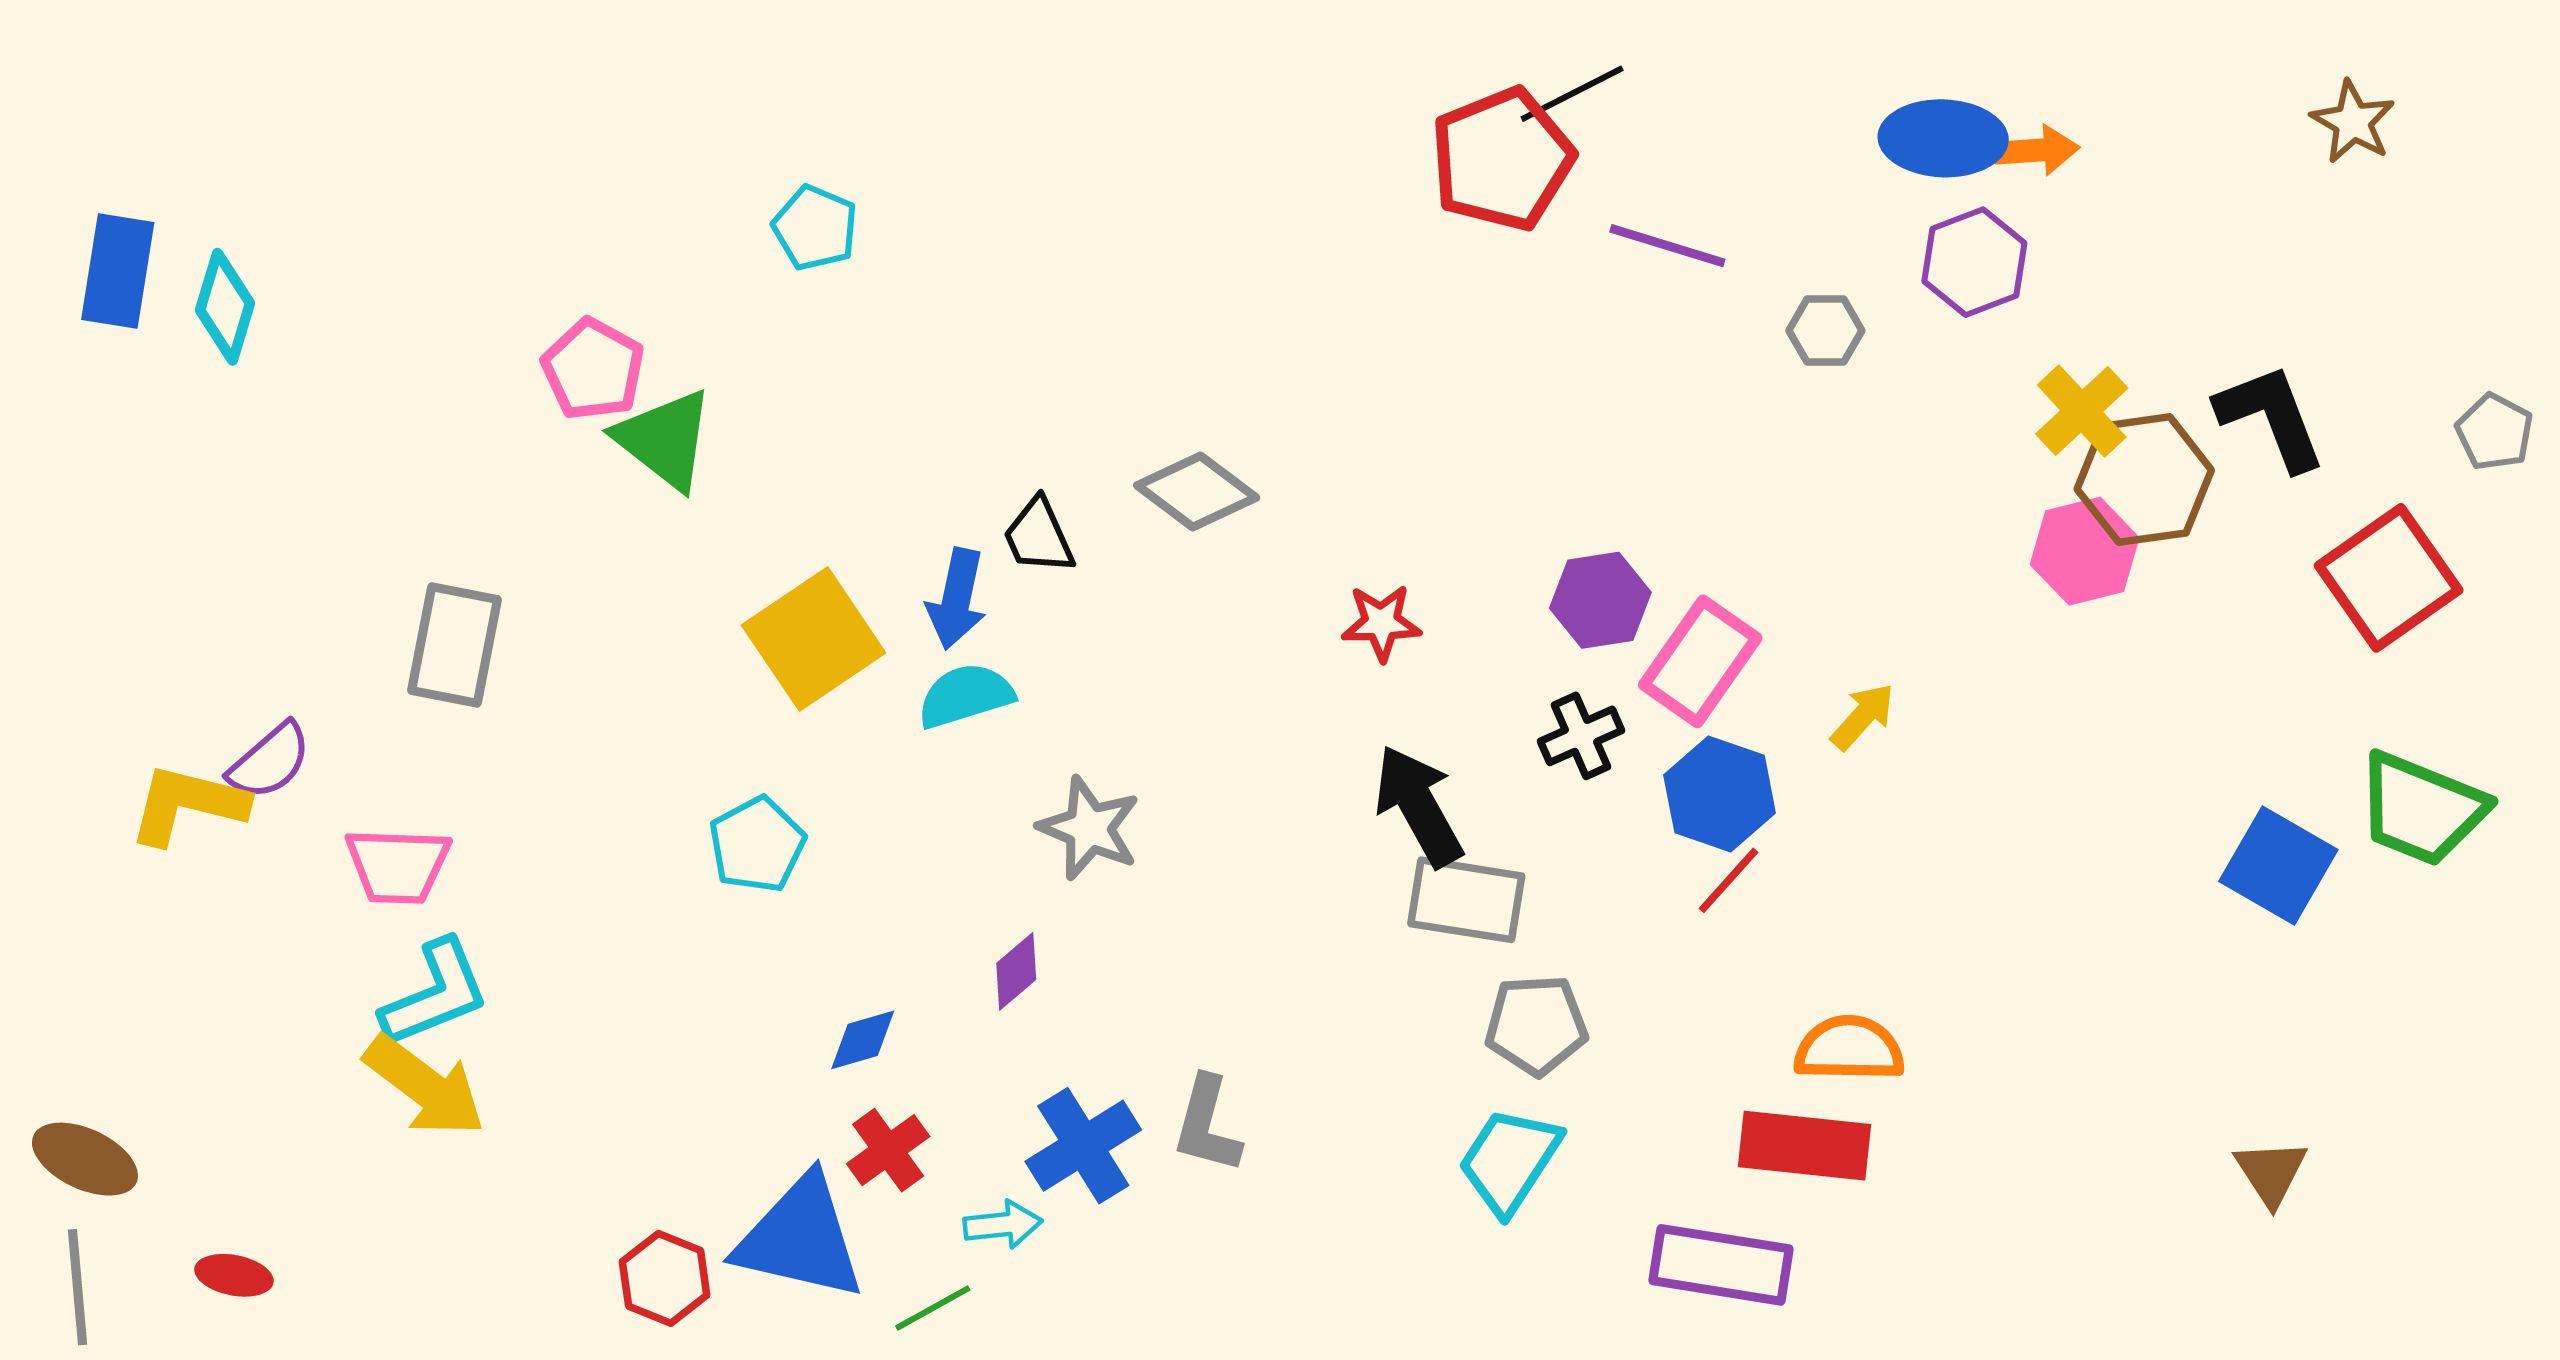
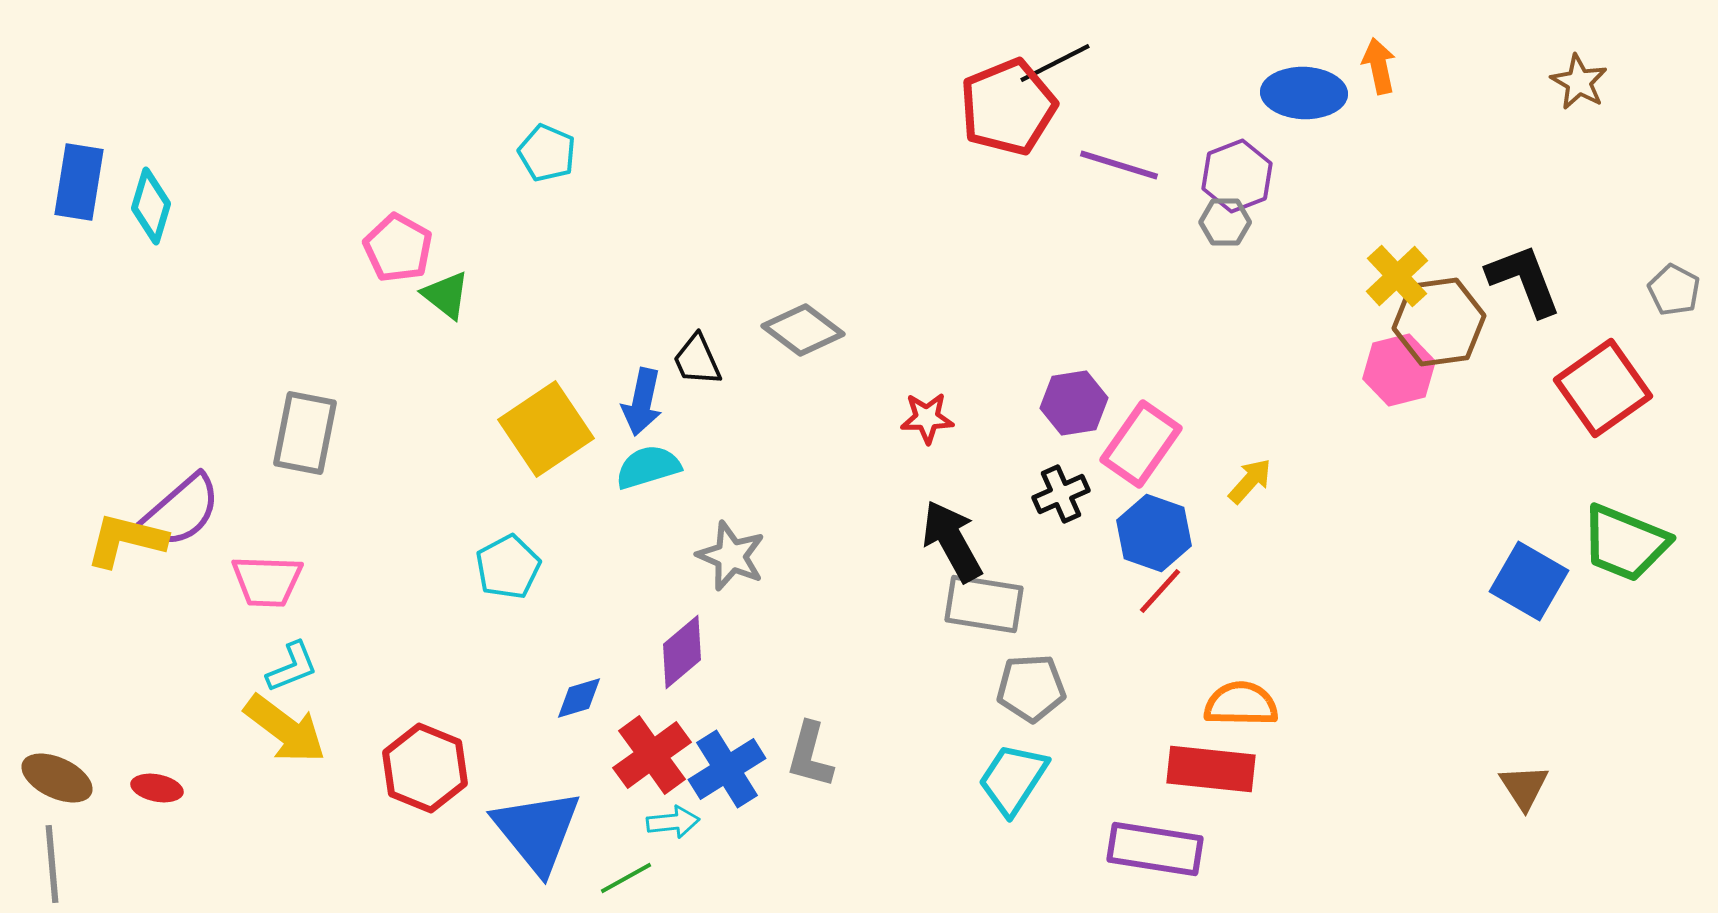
orange arrow: (2037, 150) -> (1379, 66), moved, turned -98
purple hexagon: (1974, 262) -> (1237, 176), moved
green triangle: (665, 439) -> (446, 295), size x0.7
purple semicircle: (270, 761) -> (181, 511), size x1.4
purple diamond: (1016, 971) -> (682, 652), size x1.4
cyan L-shape: (435, 994) -> (292, 667), size x0.7
red cross: (888, 1150) -> (652, 755), moved, size x1.4
blue triangle: (800, 1238) -> (537, 831), turned 38
red ellipse: (234, 1275) -> (157, 788), moved
red hexagon: (665, 1278) -> (425, 768), moved, size x1.4

